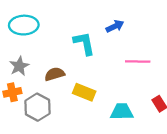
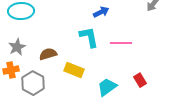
cyan L-shape: (84, 43) -> (89, 37), moved
cyan trapezoid: (122, 112) -> (107, 87), turned -35

